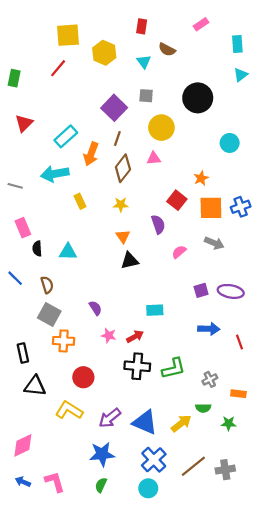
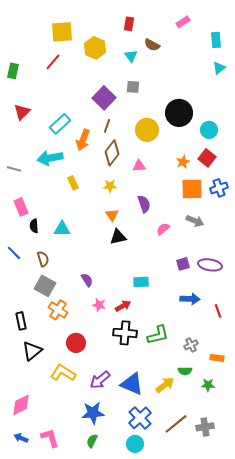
black circle: (198, 98) -> (179, 113), moved
yellow circle: (161, 128) -> (147, 130), moved
pink triangle: (154, 158) -> (139, 166), moved
red square: (177, 200) -> (207, 158), moved
orange cross: (64, 341) -> (58, 310), turned 30
black triangle: (35, 386) -> (32, 351), turned -45

